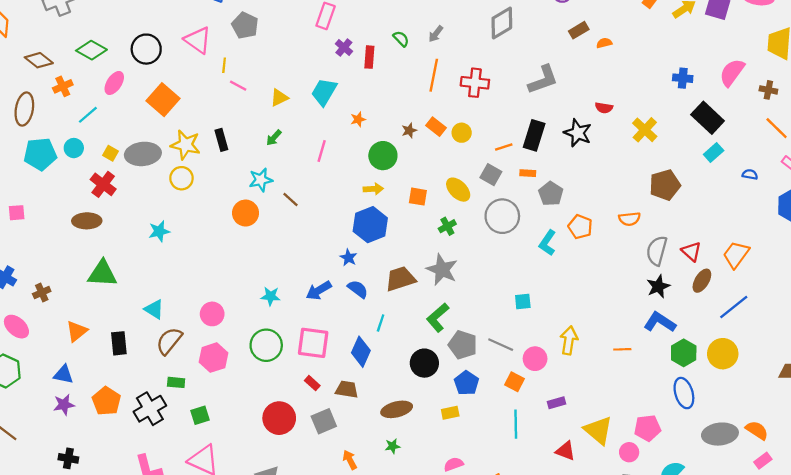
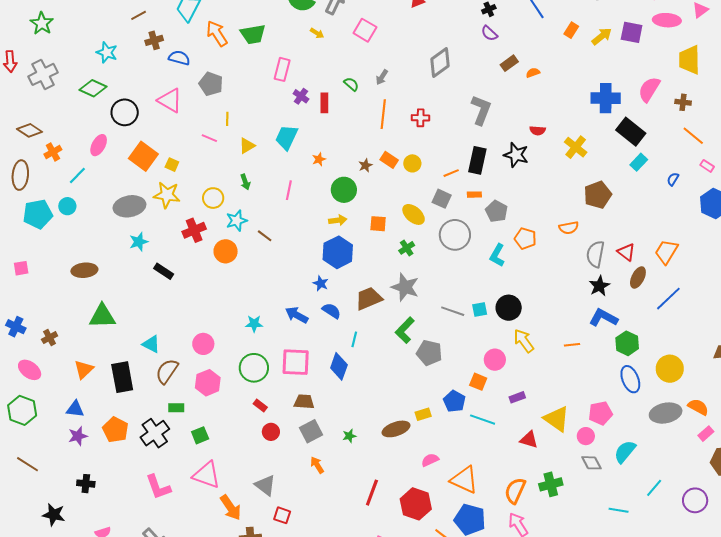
green diamond: (91, 50) -> (93, 88), moved
yellow line: (224, 65) -> (227, 119), moved
blue cross: (683, 78) -> (606, 98), size x1.6
gray L-shape: (543, 80) -> (481, 110), turned -44
red cross: (475, 83) -> (421, 118), size x0.7
green arrow: (274, 138) -> (245, 182), turned -56
black rectangle: (221, 140) -> (164, 271), moved, turned -36
yellow square: (111, 153) -> (172, 165), moved
blue semicircle: (750, 174) -> (673, 179), turned -64
yellow circle: (181, 178) -> (213, 198), moved
red cross: (103, 184) -> (194, 230), moved, turned 35
cyan star: (159, 231) -> (139, 242), moved
blue arrow: (319, 290) -> (297, 315), turned 65
yellow arrow: (569, 340) -> (524, 341), turned -40
black rectangle: (119, 343) -> (122, 377), size x1.4
gray line: (501, 345) -> (453, 311), moved
yellow circle: (723, 354) -> (670, 369), moved
black circle: (424, 363) -> (509, 308), moved
red rectangle: (312, 383) -> (260, 405), moved
blue pentagon: (466, 383) -> (454, 401), moved
brown trapezoid: (347, 389) -> (304, 402), moved
brown ellipse: (397, 409) -> (396, 429), moved
red circle: (279, 418) -> (271, 432), size x0.6
cyan line: (516, 424) -> (483, 420), turned -65
green star: (392, 446) -> (349, 436), moved
orange arrow: (350, 460) -> (317, 465), moved

